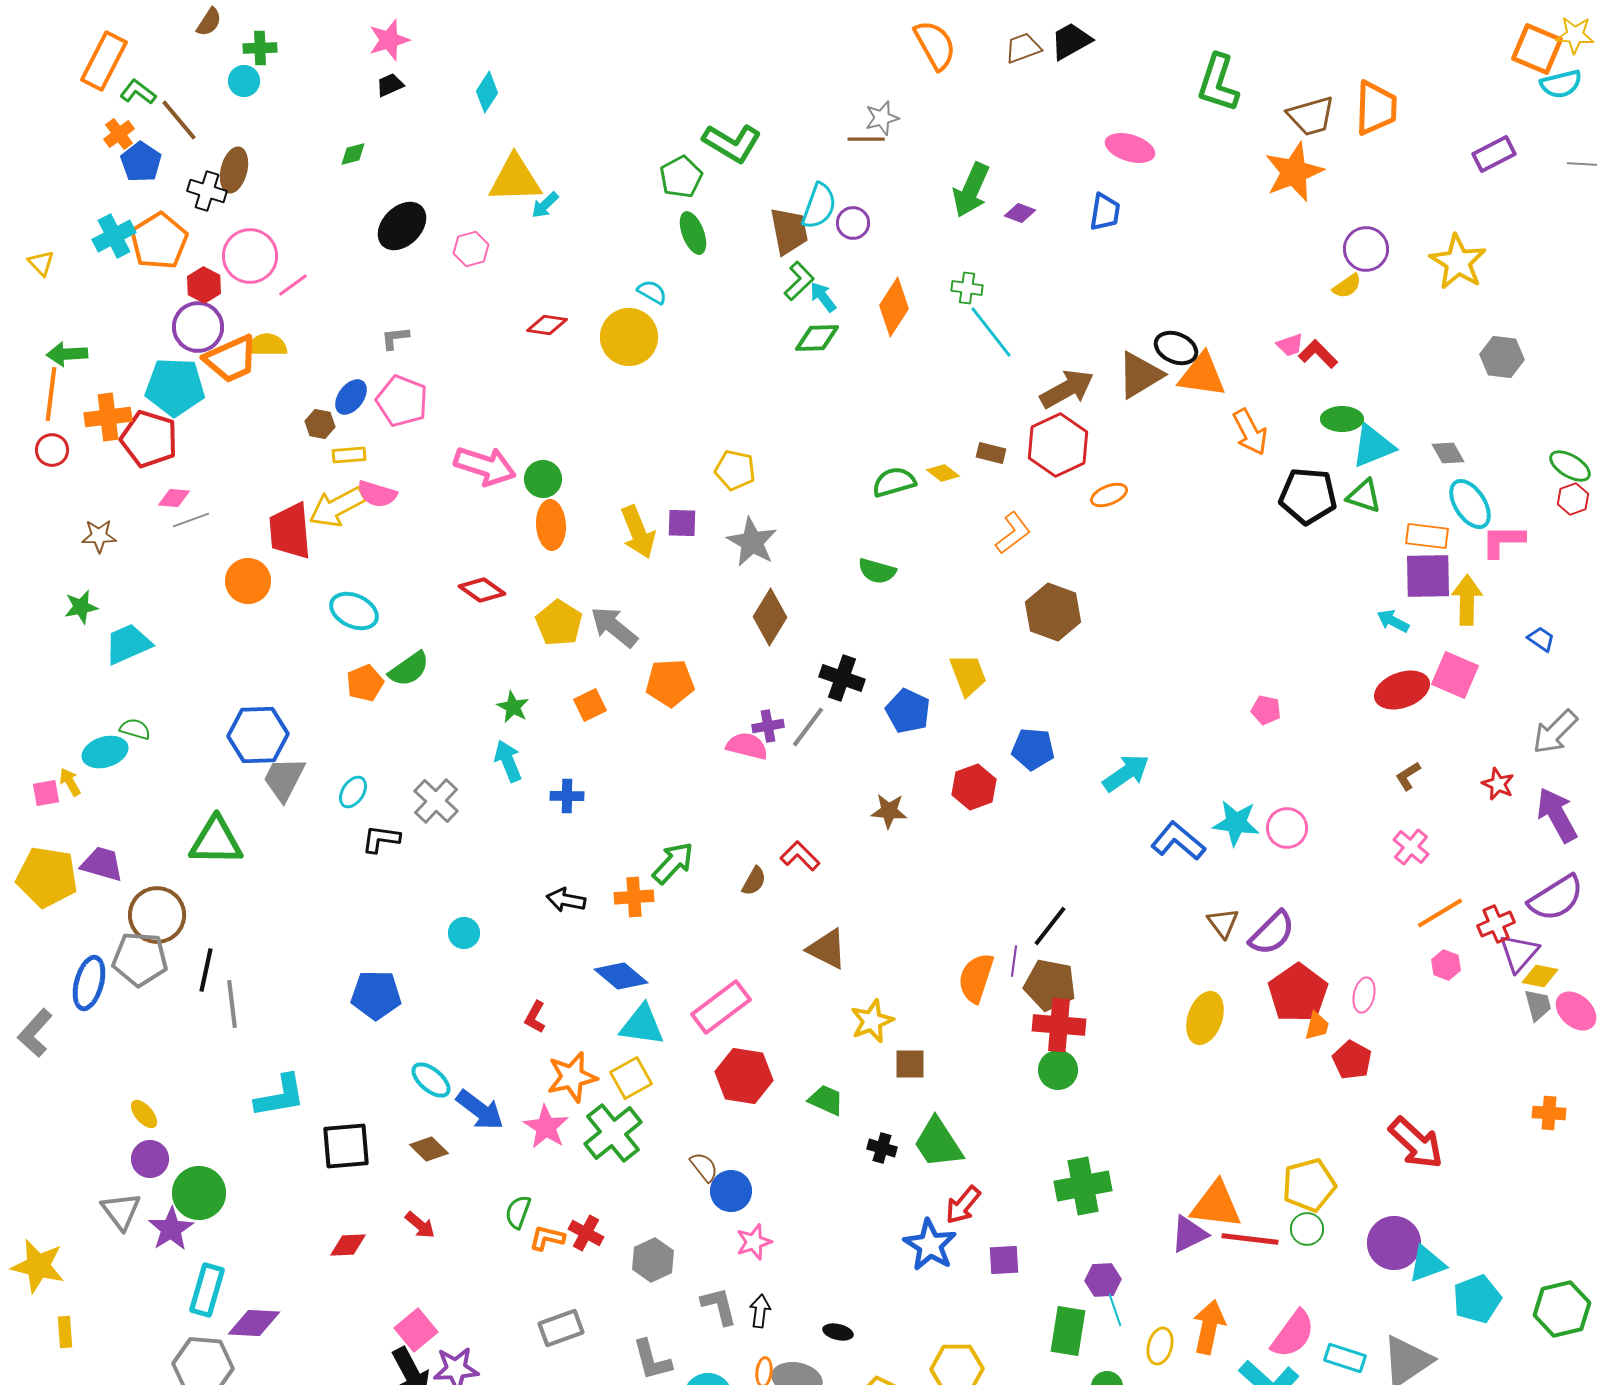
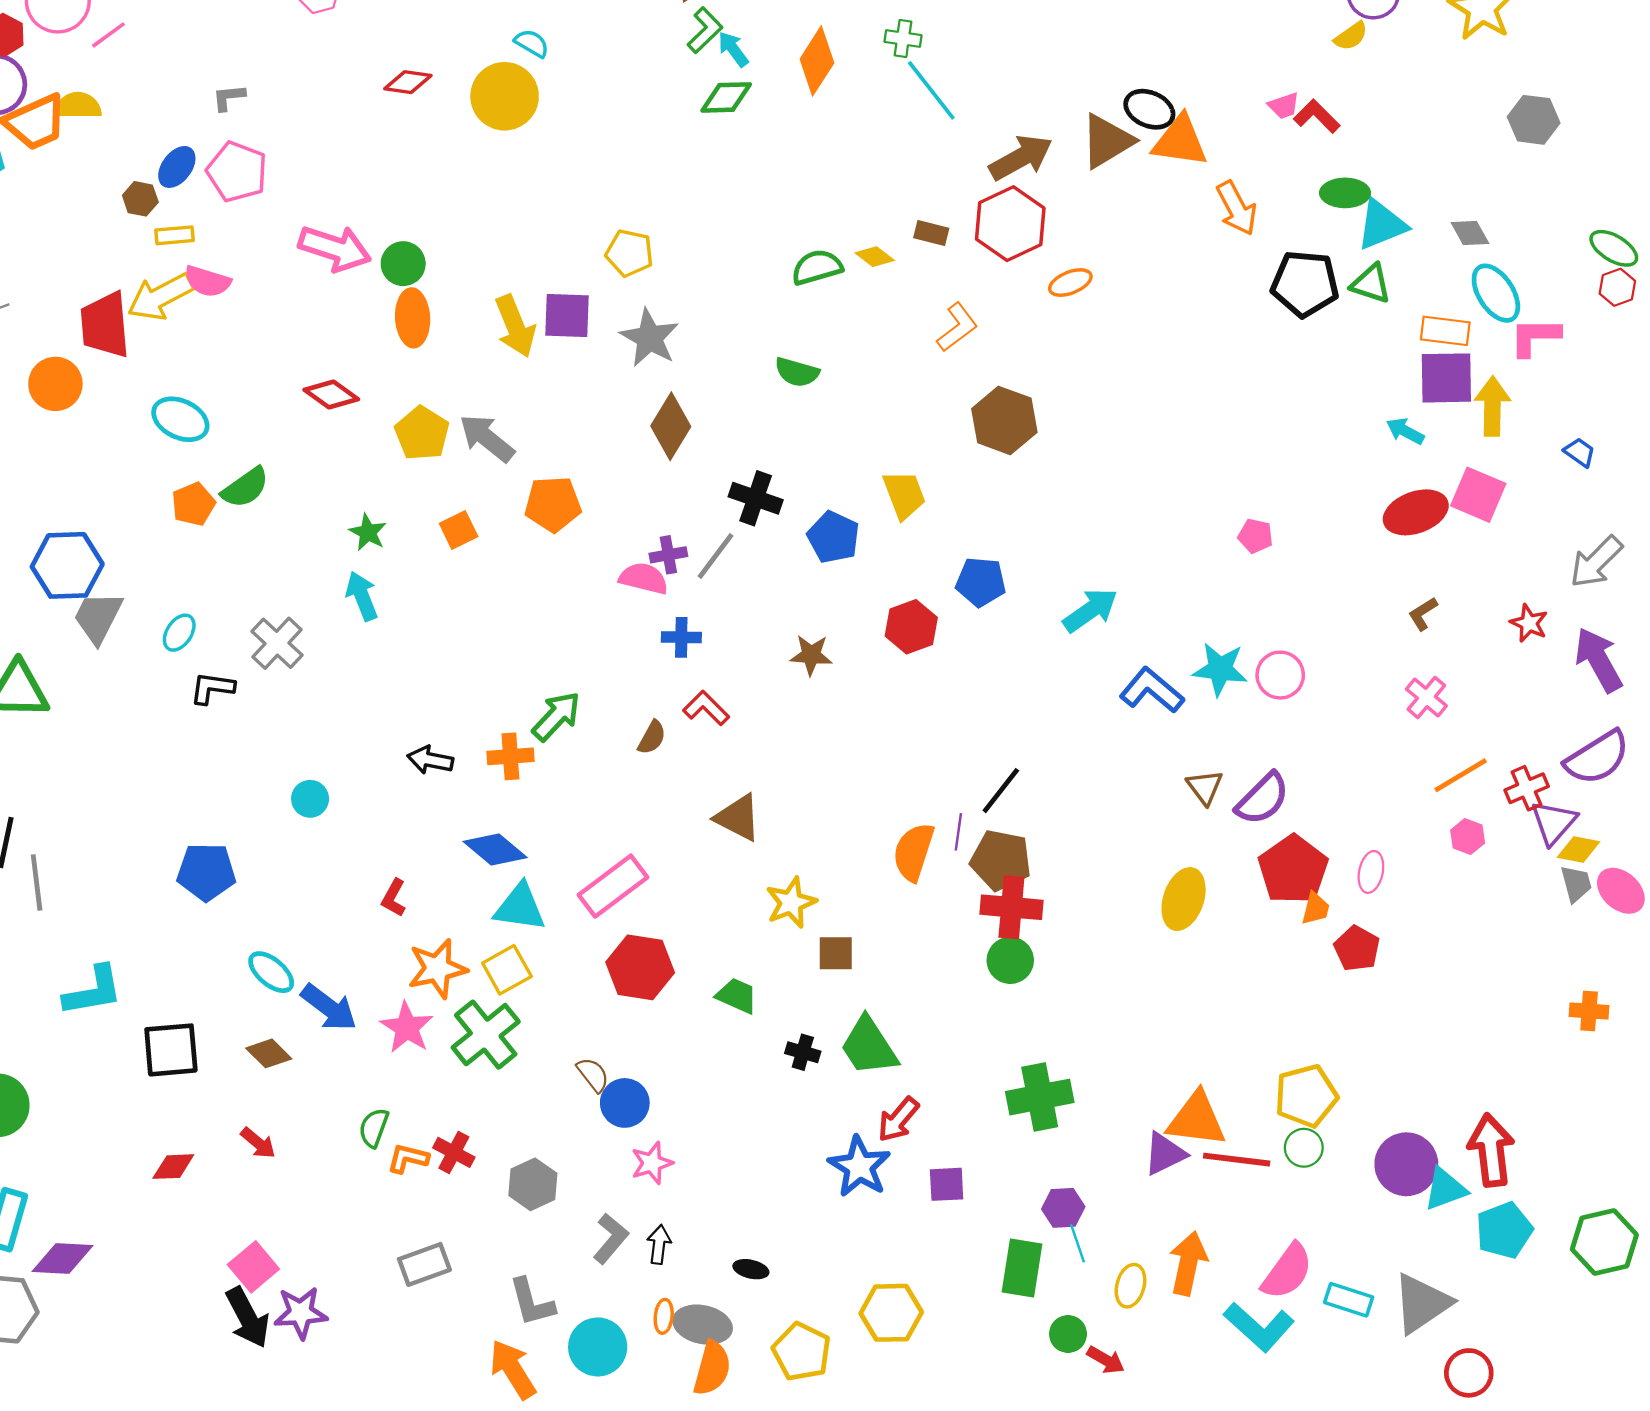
purple square: (682, 523) -> (567, 316), size x1.4
blue cross: (567, 796) -> (681, 637), moved
red arrow: (1416, 1143) -> (1491, 1150), moved, turned -140
gray L-shape: (719, 1306) -> (611, 1239), turned 54

